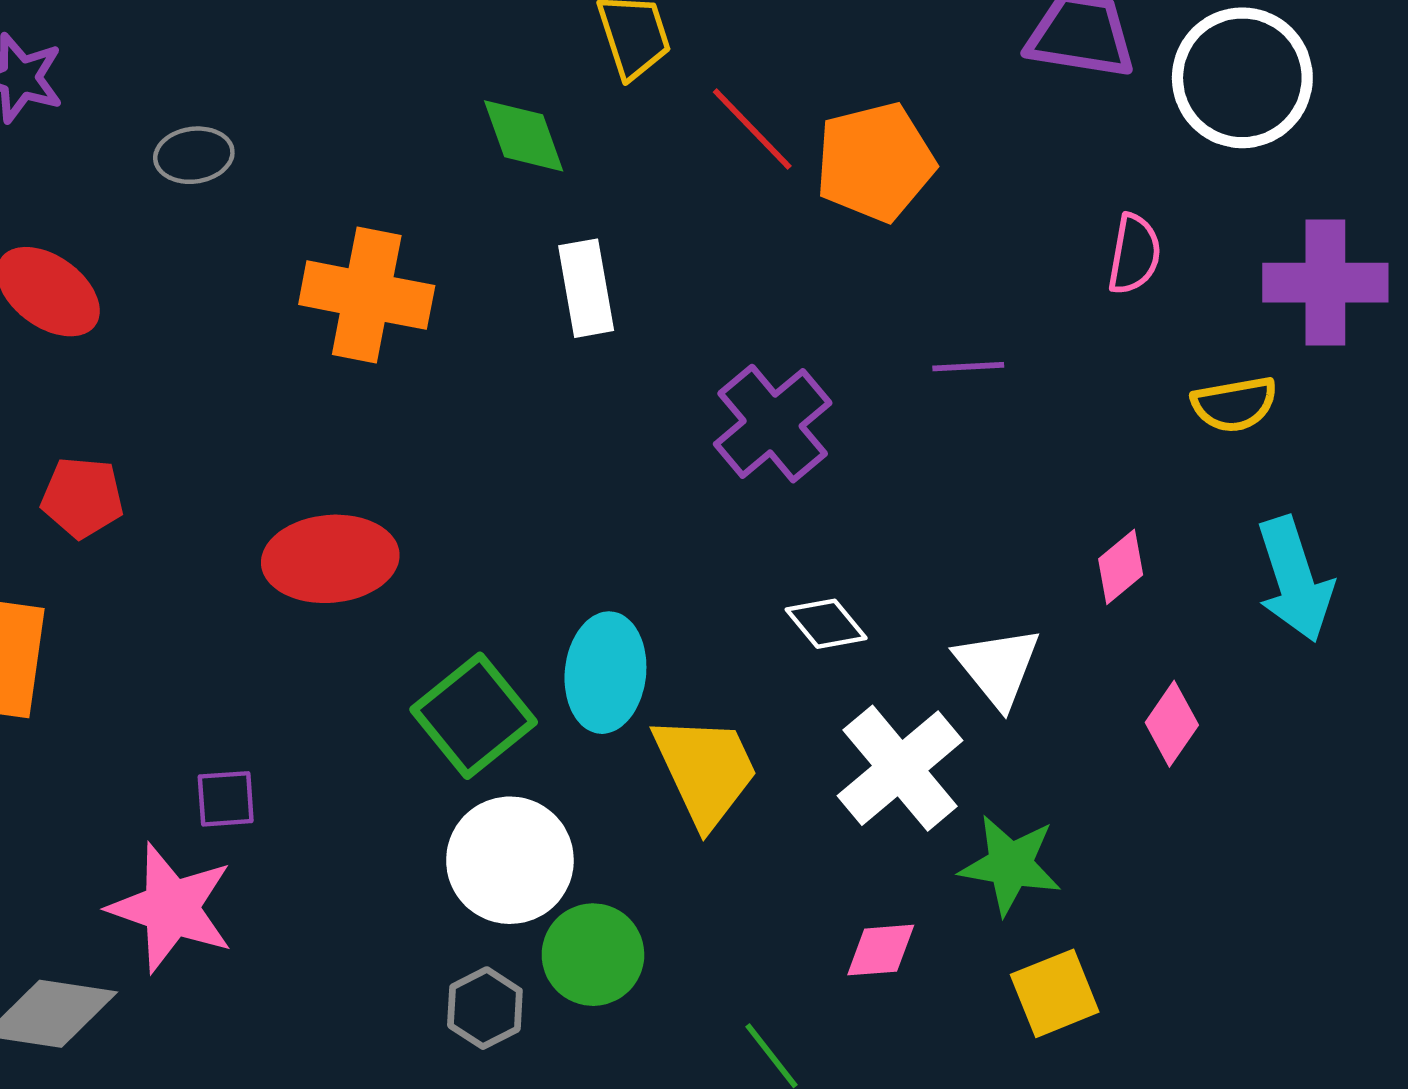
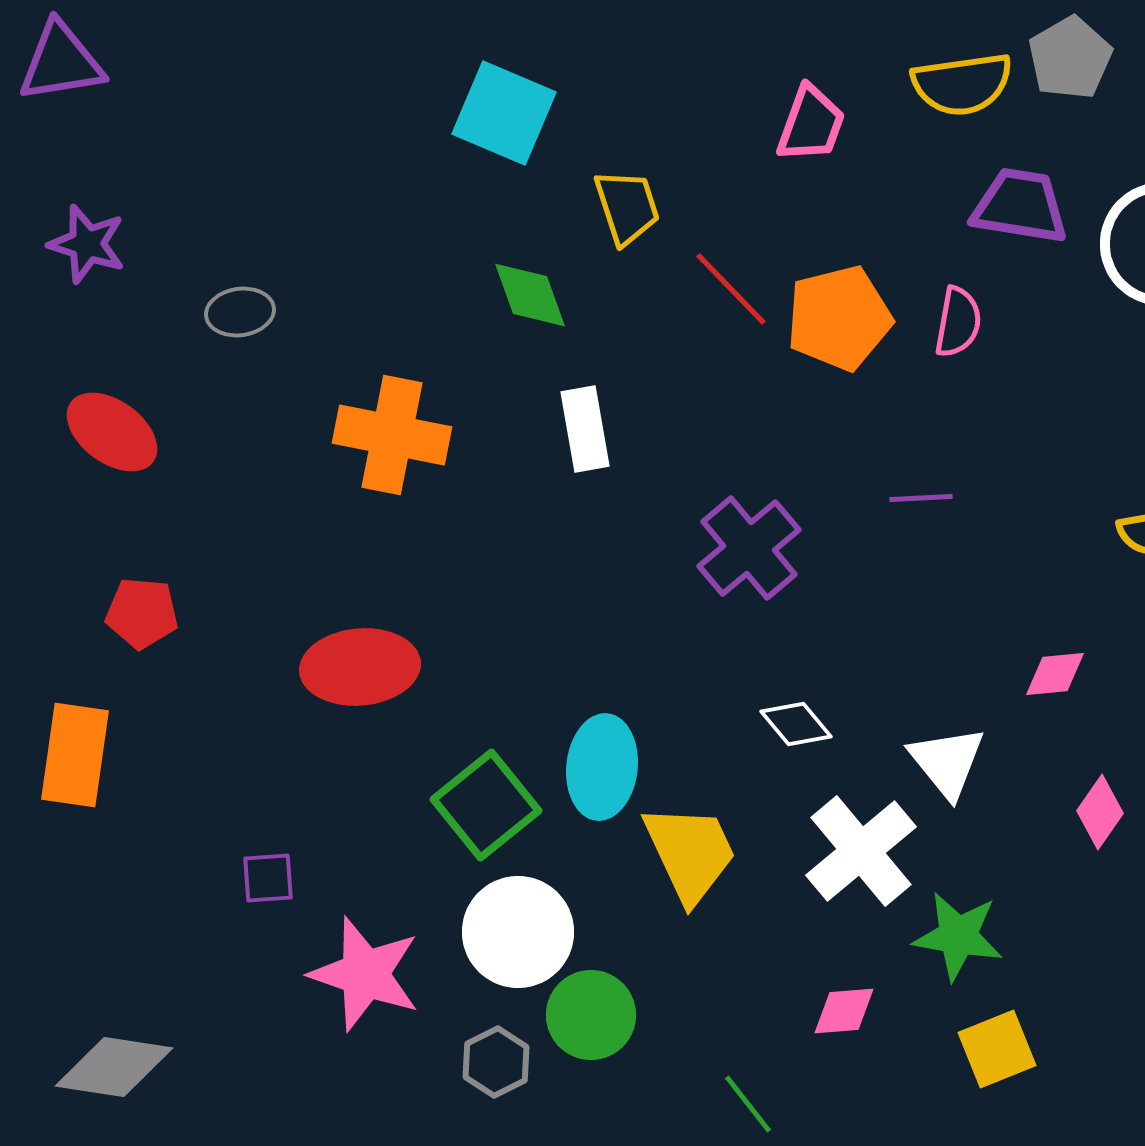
pink semicircle: (1134, 254) -> (958, 322), moved
pink diamond: (1121, 567) -> (1055, 674), turned 34
pink star: (171, 908) -> (365, 974), moved

